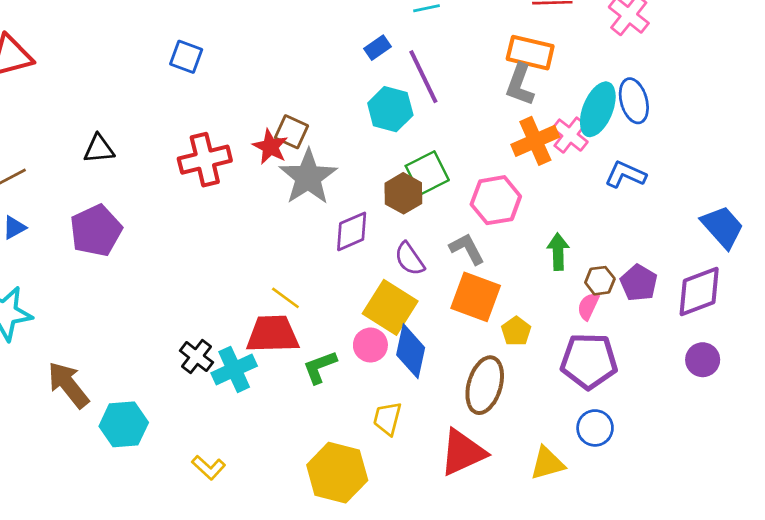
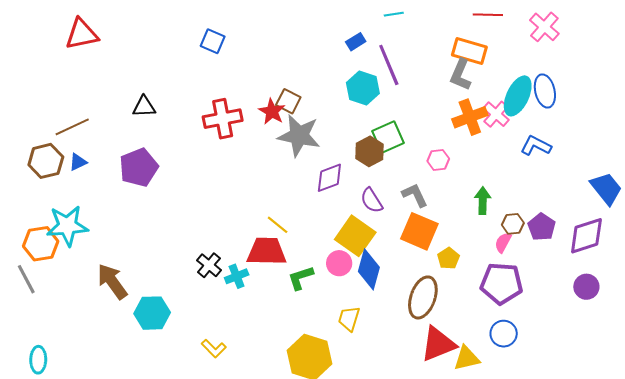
gray star: (308, 177) -> (299, 136), turned -30
pink hexagon: (496, 200) -> (438, 160), size x0.6
cyan cross: (234, 369) -> (237, 276), size x0.7
red triangle: (463, 452) -> (438, 344), moved

